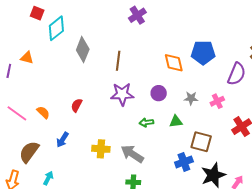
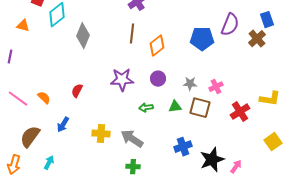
orange triangle: (27, 58) -> (23, 26), moved
brown line: (118, 61) -> (132, 34), moved
orange diamond: (174, 63) -> (157, 46), moved, turned 65
purple semicircle: (237, 74) -> (230, 25), moved
brown square: (201, 142) -> (200, 108), moved

